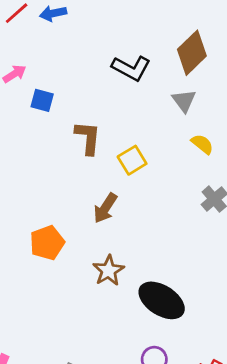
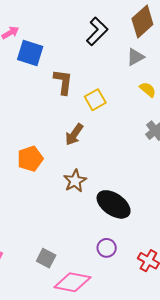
black L-shape: (131, 68) -> (97, 31), turned -76
blue square: (42, 100) -> (30, 53), size x1.5
gray triangle: (184, 101) -> (135, 57), turned 36

